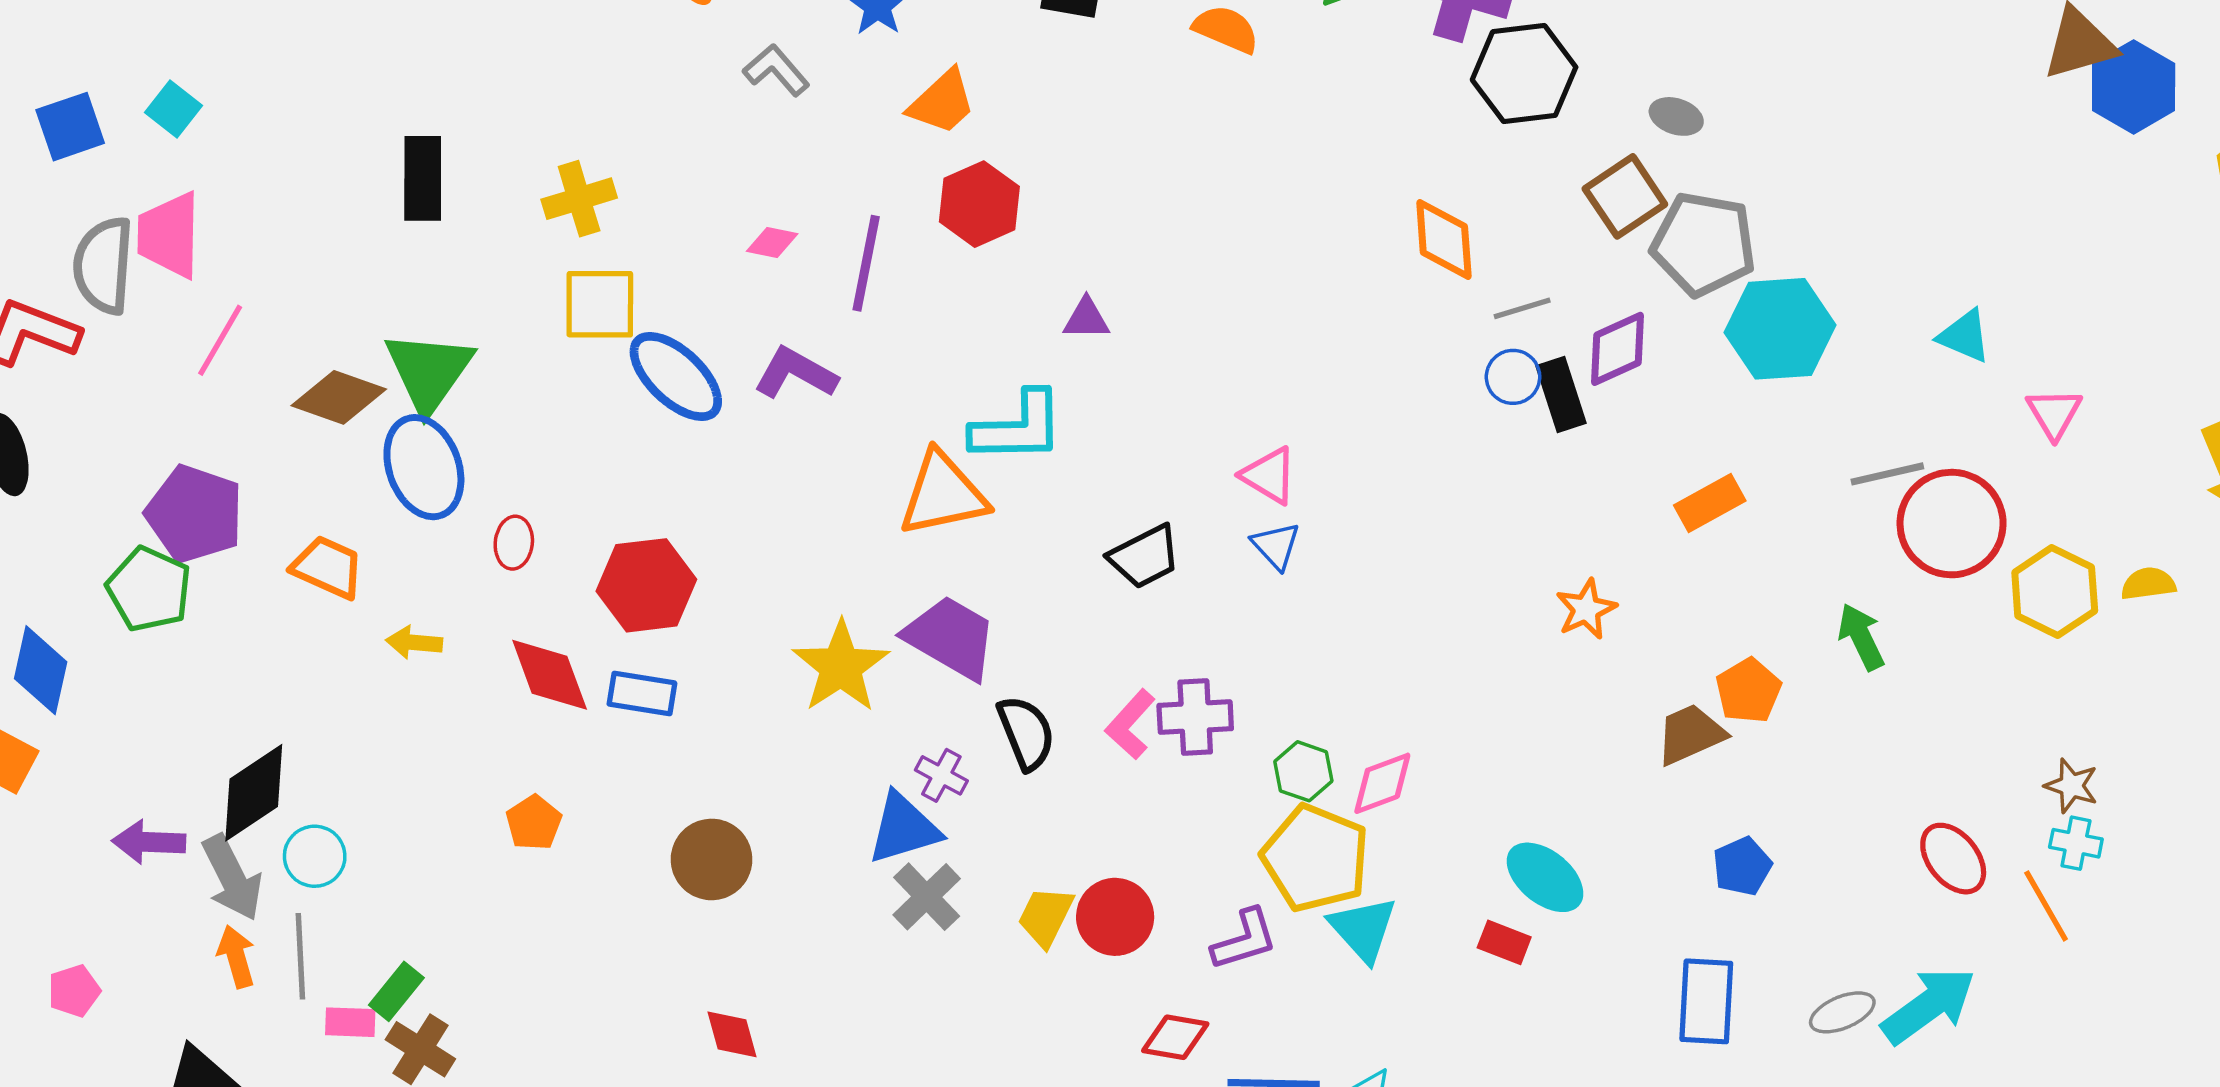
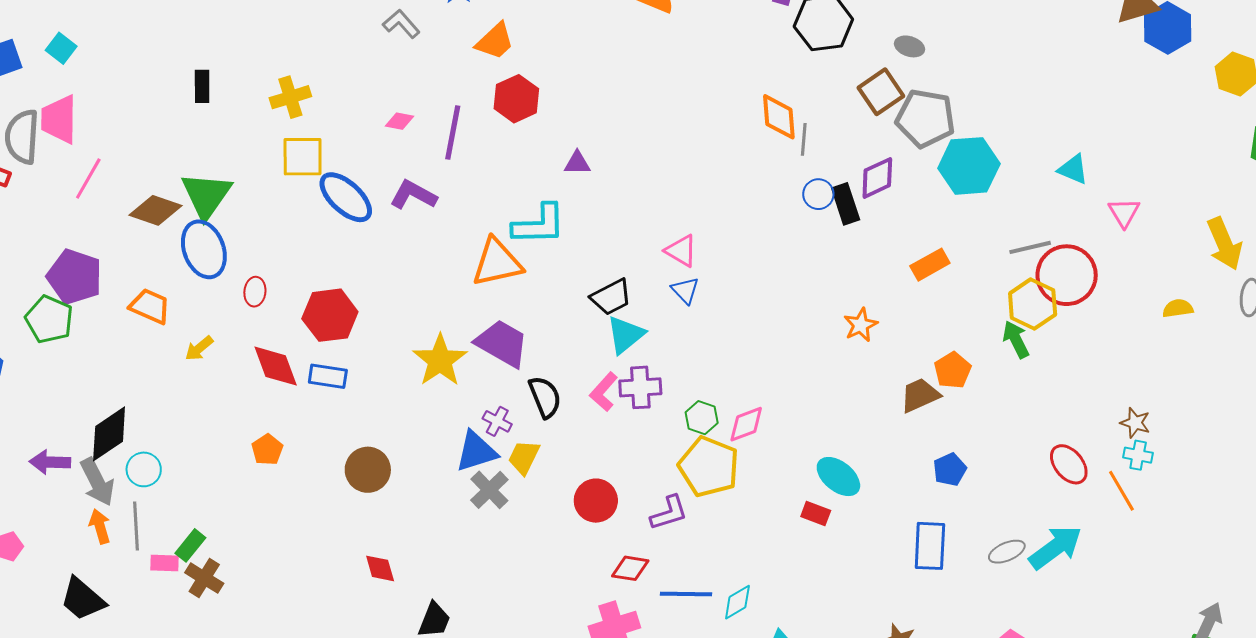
black rectangle: (423, 178) -> (202, 86), size x0.7
gray line: (1522, 308) -> (804, 139), moved, turned -68
yellow hexagon: (2055, 592) -> (1033, 304), moved
yellow arrow: (414, 642) -> (199, 348), turned -44
yellow trapezoid: (1046, 917) -> (524, 457), moved
cyan triangle: (1363, 929) -> (625, 335), moved, turned 33

